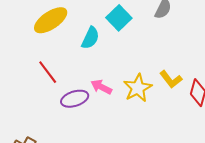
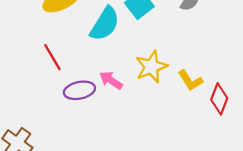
cyan semicircle: (90, 38) -> (105, 24), size x1.4
yellow star: (138, 88) -> (151, 67), moved

